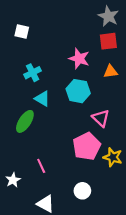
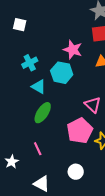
cyan hexagon: (78, 91) -> (62, 73), moved
green ellipse: (25, 121) -> (43, 113), moved

